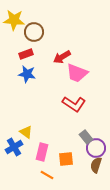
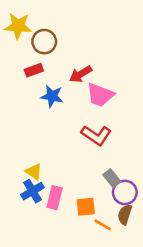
blue star: (27, 74) -> (52, 96), moved
blue cross: (14, 147) -> (32, 191), moved
orange line: (47, 175) -> (103, 225), moved

